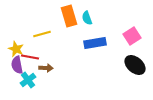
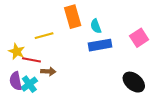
cyan semicircle: (87, 18) -> (96, 26), moved
purple semicircle: (17, 65) -> (16, 81), moved
black ellipse: (135, 65) -> (134, 82), moved

